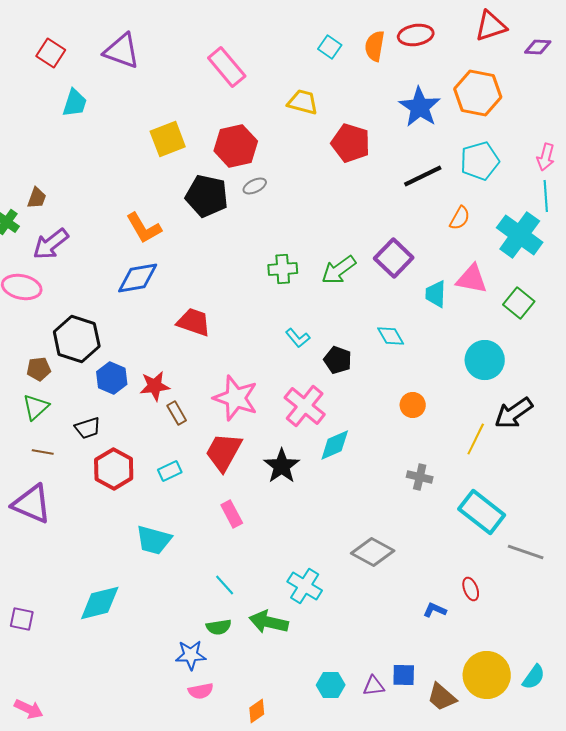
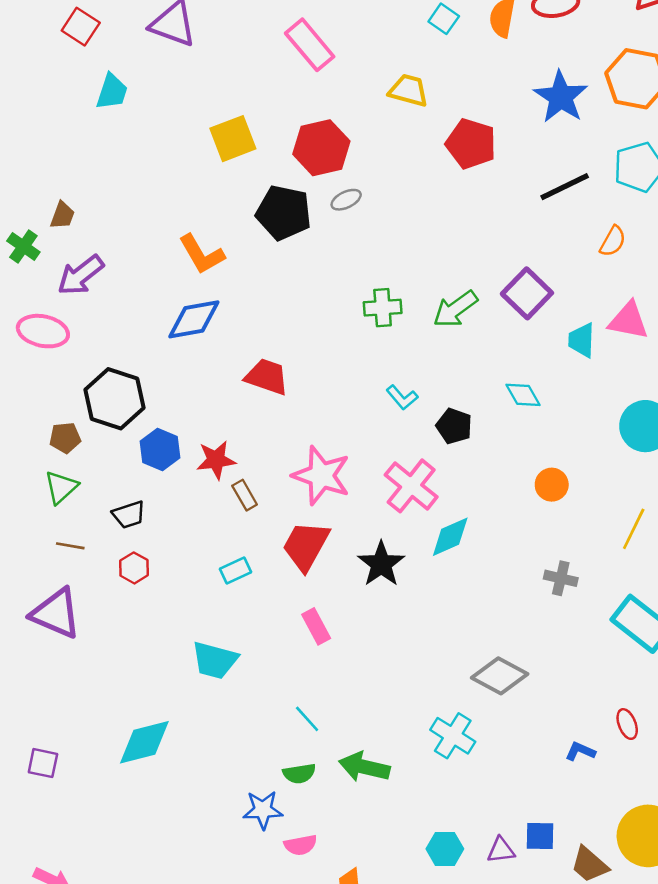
red hexagon: (114, 469) -> (134, 568), moved, size x0.6
cyan cross: (305, 586) -> (453, 736), moved
pink semicircle: (201, 691) -> (301, 845), moved

